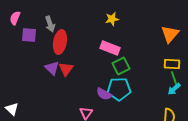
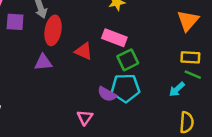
purple triangle: (52, 68) -> (43, 62), turned -49
red triangle: (66, 69) -> (84, 51), moved, turned -42
green line: (174, 78) -> (193, 75), turned -48
cyan arrow: (174, 89) -> (177, 89), moved

